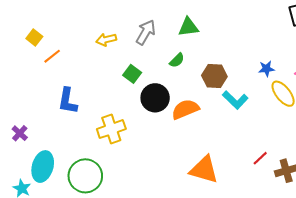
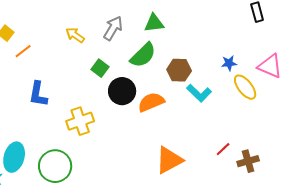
yellow arrow: (106, 40) -> (75, 35), turned 48
green semicircle: (177, 60) -> (143, 55), size x1.8
orange triangle: (204, 170) -> (169, 160), turned -44

